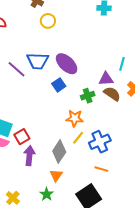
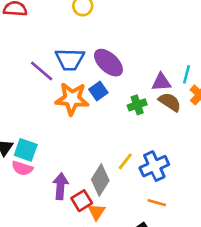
cyan line: (122, 64) -> (186, 74), moved
orange star: (75, 118) -> (72, 99), moved, size x1.4
red square: (22, 137) -> (82, 201), moved

